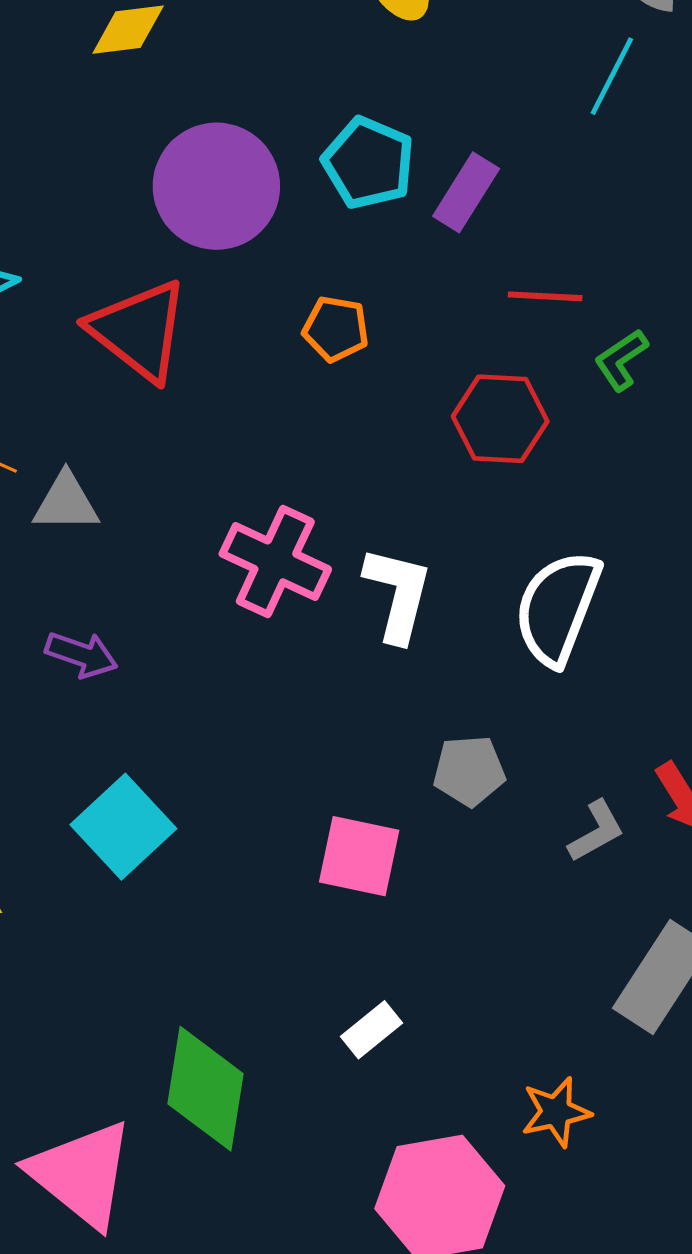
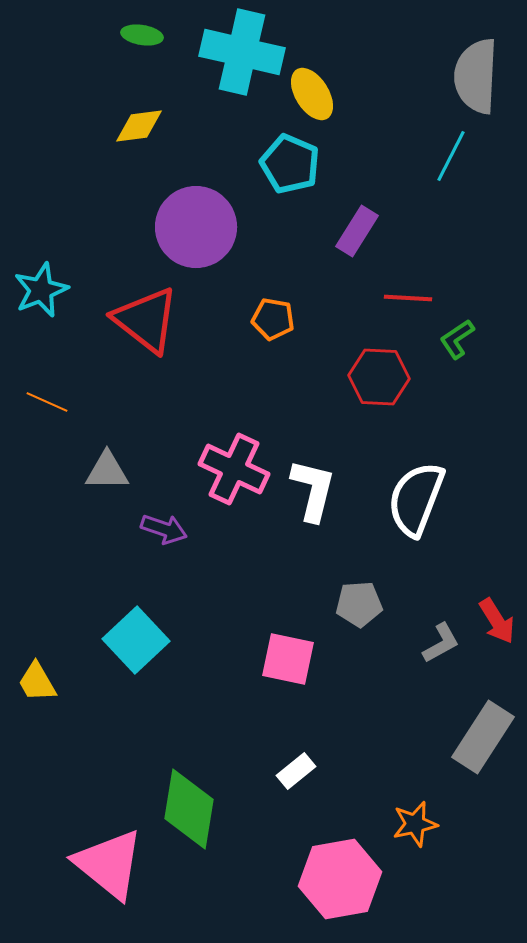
cyan pentagon: (368, 163) -> (290, 164), moved
gray triangle: (66, 503) -> (107, 471), moved
purple arrow: (81, 655) -> (164, 529), moved

